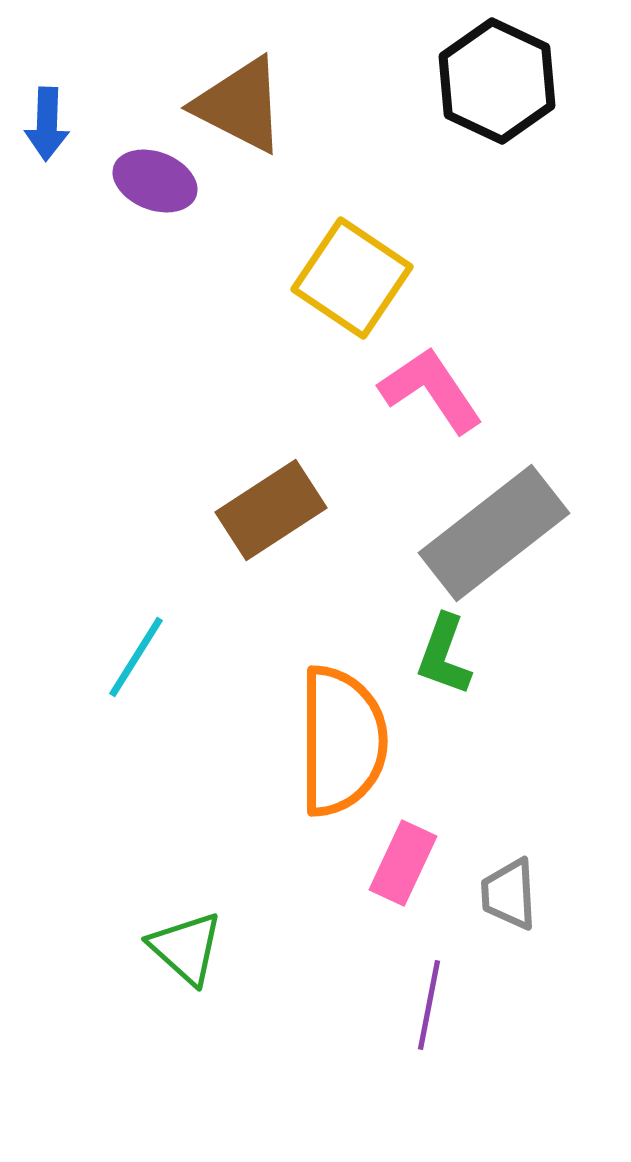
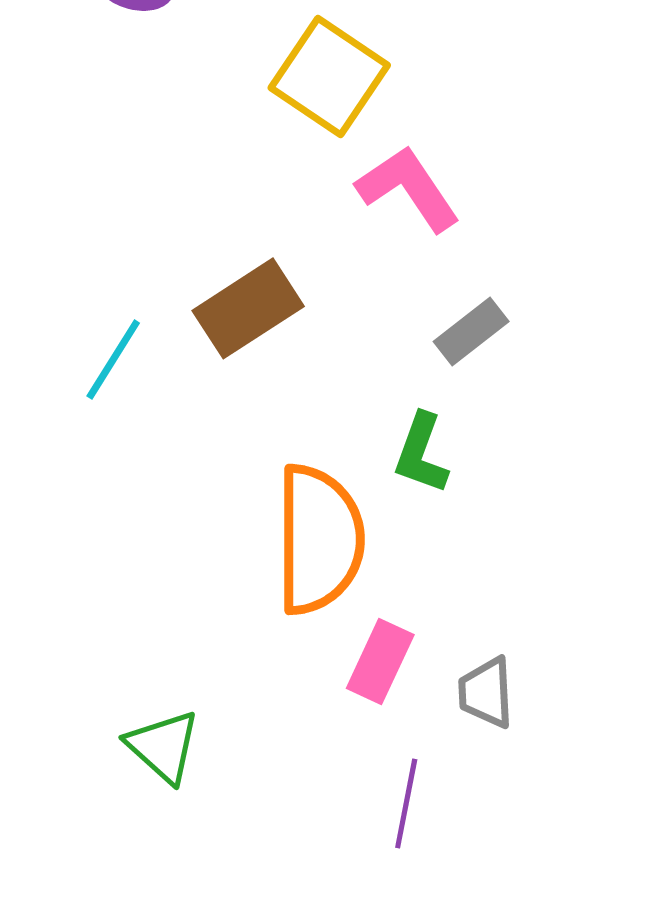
gray rectangle: (494, 533) -> (471, 331), size x0.5
cyan line: (136, 657) -> (113, 359), moved

